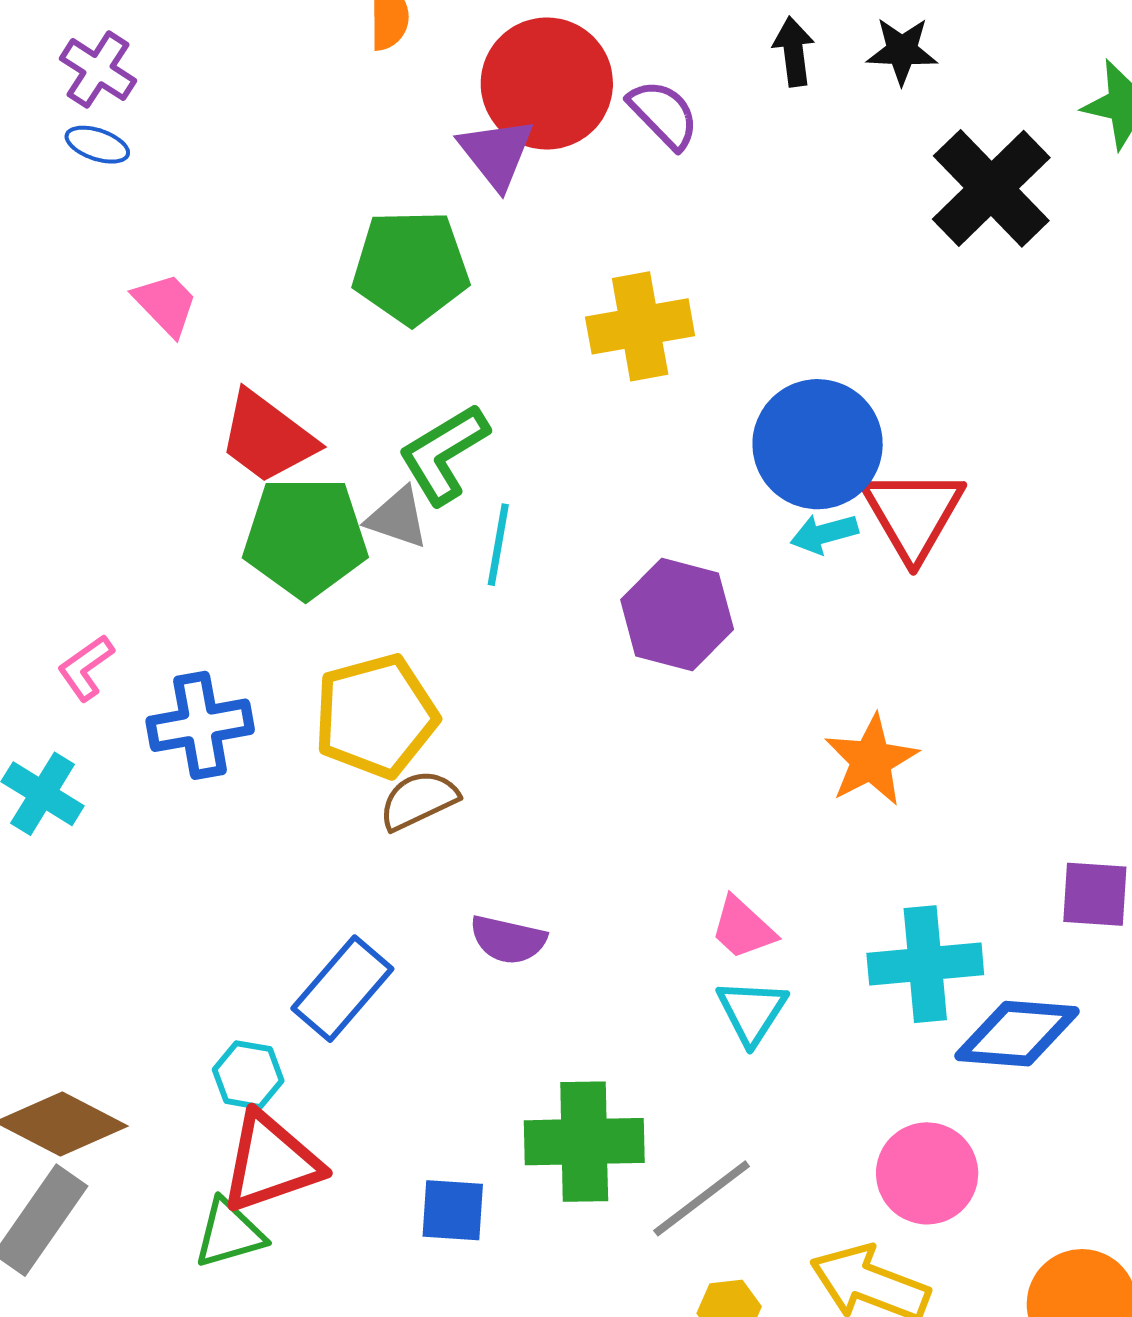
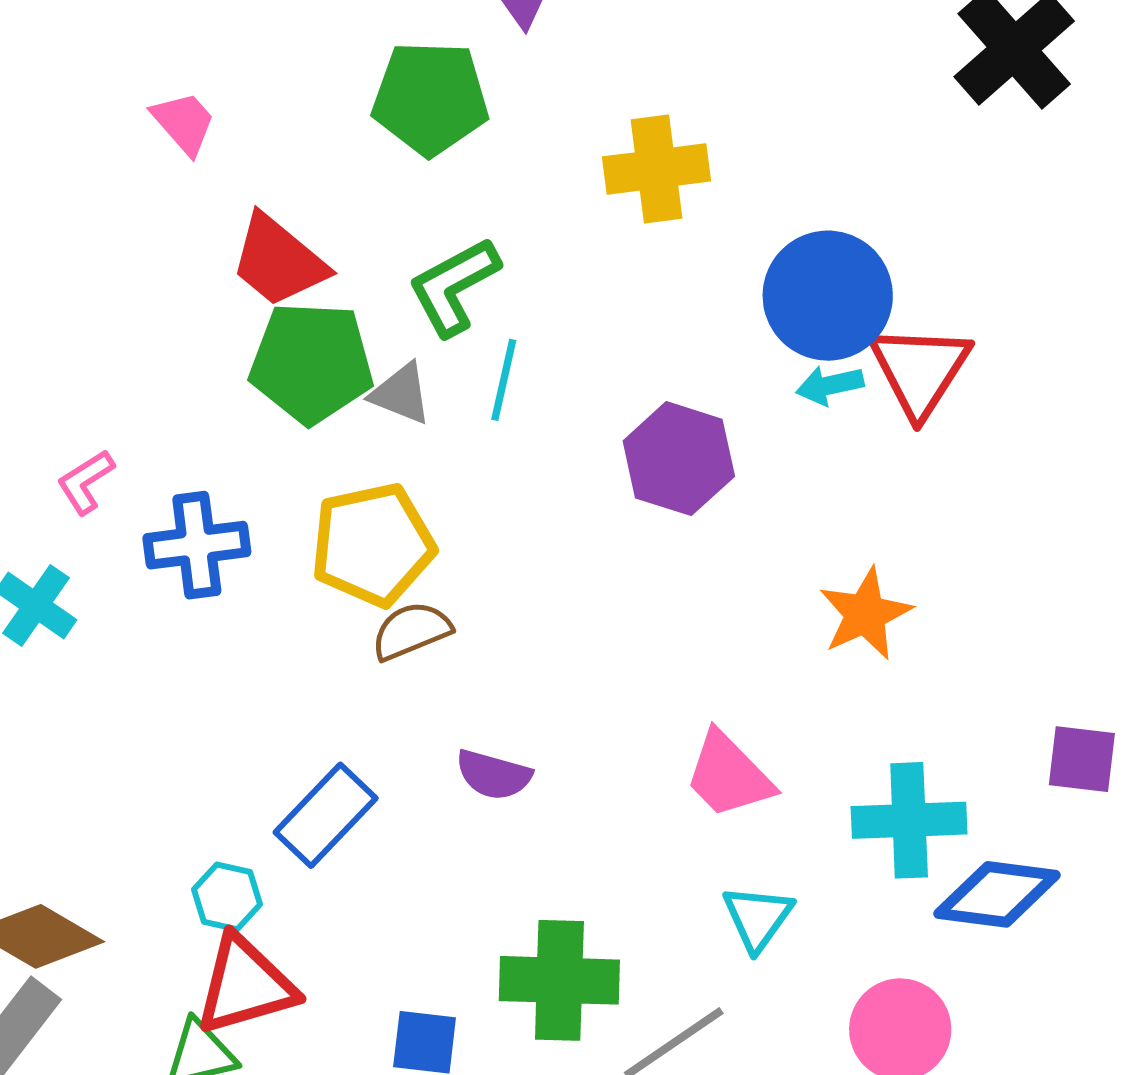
gray triangle: (397, 518) -> (401, 394), moved
pink trapezoid: (743, 928) -> (729, 775), size x1.4
cyan triangle: (752, 1012) -> (758, 918), moved

